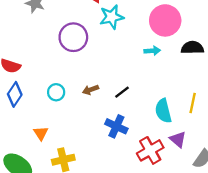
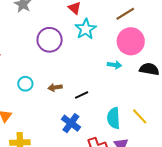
cyan star: (112, 17) -> (86, 29), turned -30
yellow line: (193, 103) -> (140, 116), turned -66

